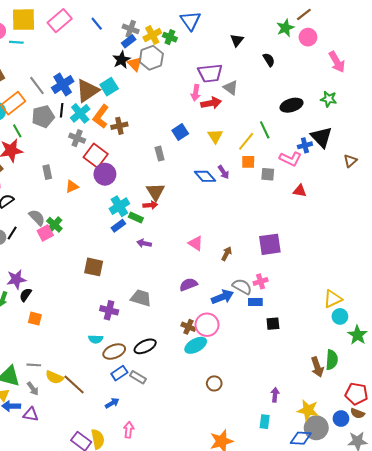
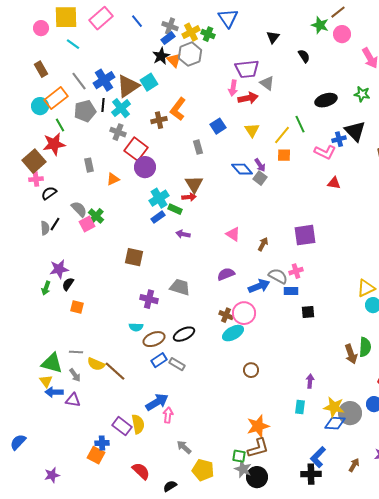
green star: (285, 28) -> (320, 25), turned -30
cyan line: (16, 42) -> (73, 44), moved, turned 32
orange L-shape: (101, 116) -> (178, 109), moved
gray square: (268, 174) -> (260, 178), moved, turned 32
blue arrow: (112, 403) -> (157, 402), moved, size x1.6
yellow star: (308, 410) -> (334, 407), moved

